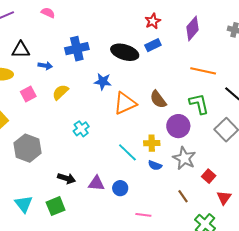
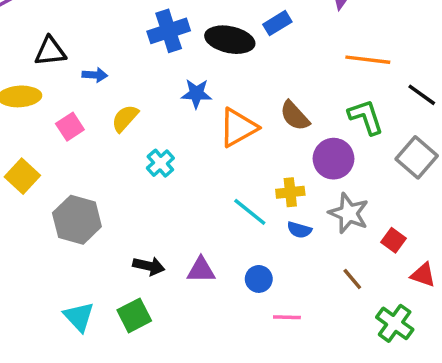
blue cross: (77, 49) -> (169, 31), moved
cyan cross: (81, 129) -> (160, 163), moved
blue circle: (120, 188) -> (259, 279), moved
red triangle: (224, 198) -> (423, 275), turned -42

